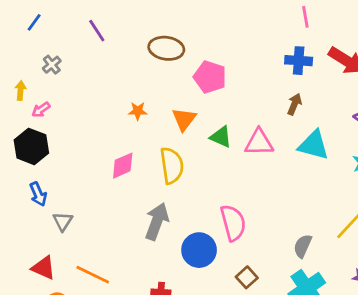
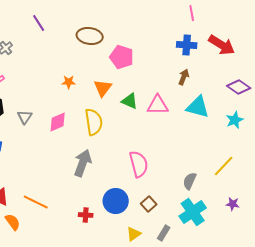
gray triangle: (63, 221) -> (25, 117), moved
blue circle: (199, 250) -> (116, 201), moved

